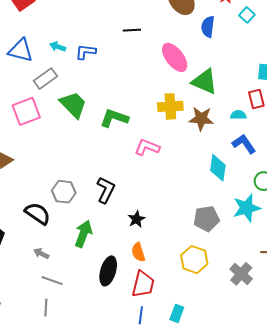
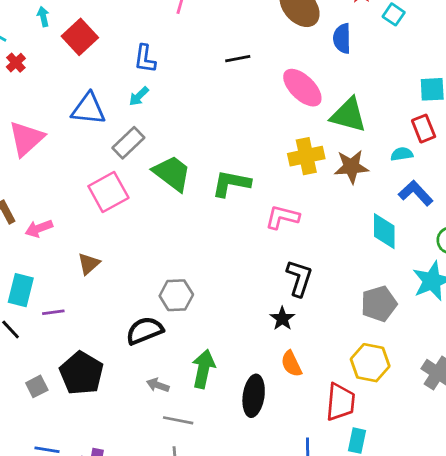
cyan arrow: (58, 47) -> (139, 96), turned -56
blue L-shape: (86, 52) -> (145, 59), moved, turned -80
black L-shape: (106, 190) -> (299, 278), moved
black semicircle: (38, 213) -> (145, 331), turned -48
green arrow: (83, 234) -> (203, 369), moved
red trapezoid: (143, 284) -> (340, 402), moved

